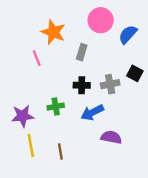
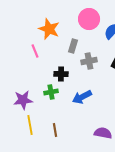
gray cross: (110, 84) -> (89, 61), moved
black cross: (82, 85) -> (61, 74), moved
purple semicircle: (111, 137) -> (103, 133), moved

